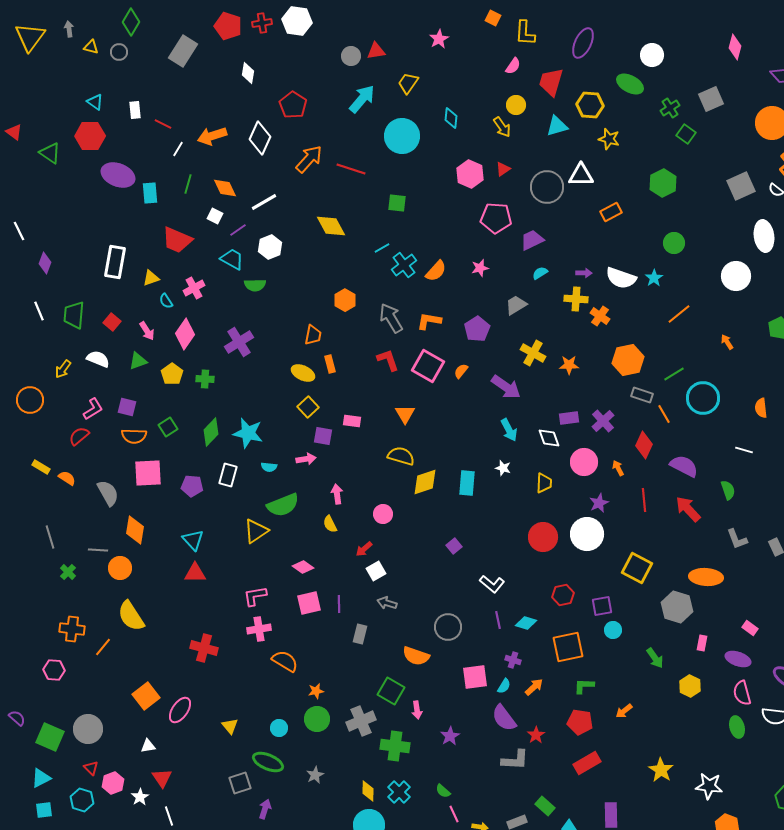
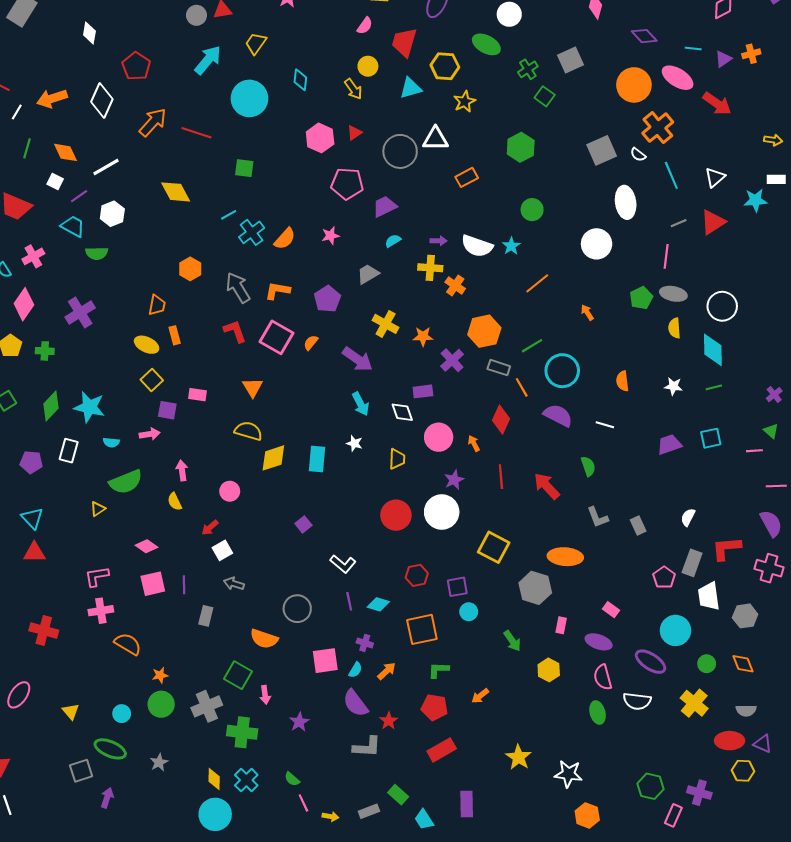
yellow star: (609, 139) -> (465, 102), turned 30
purple cross: (603, 421) -> (452, 360), moved
purple semicircle: (684, 466) -> (558, 415), moved
yellow triangle: (256, 531) -> (98, 509), size x0.6

